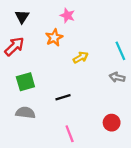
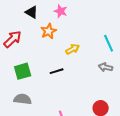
black triangle: (22, 17) -> (32, 12), moved, turned -32
black line: (63, 97) -> (57, 71), moved

